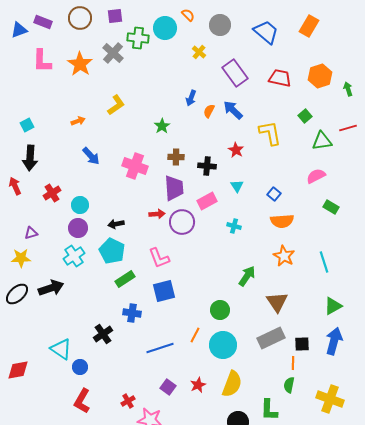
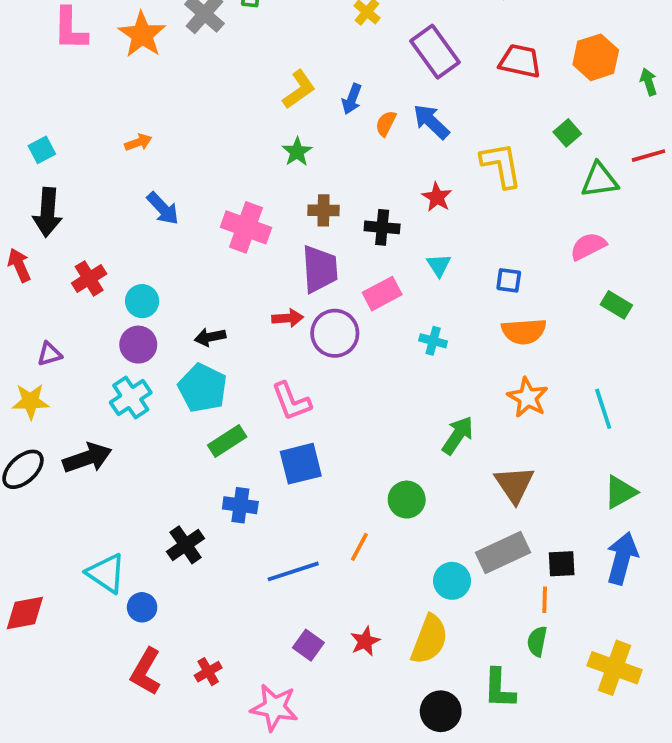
yellow L-shape: (116, 105) -> (299, 89), moved
blue square: (274, 194) -> (509, 280), turned -32
cyan circle: (223, 345) -> (452, 581), moved, size x0.7
red cross: (128, 401) -> (208, 672), moved

